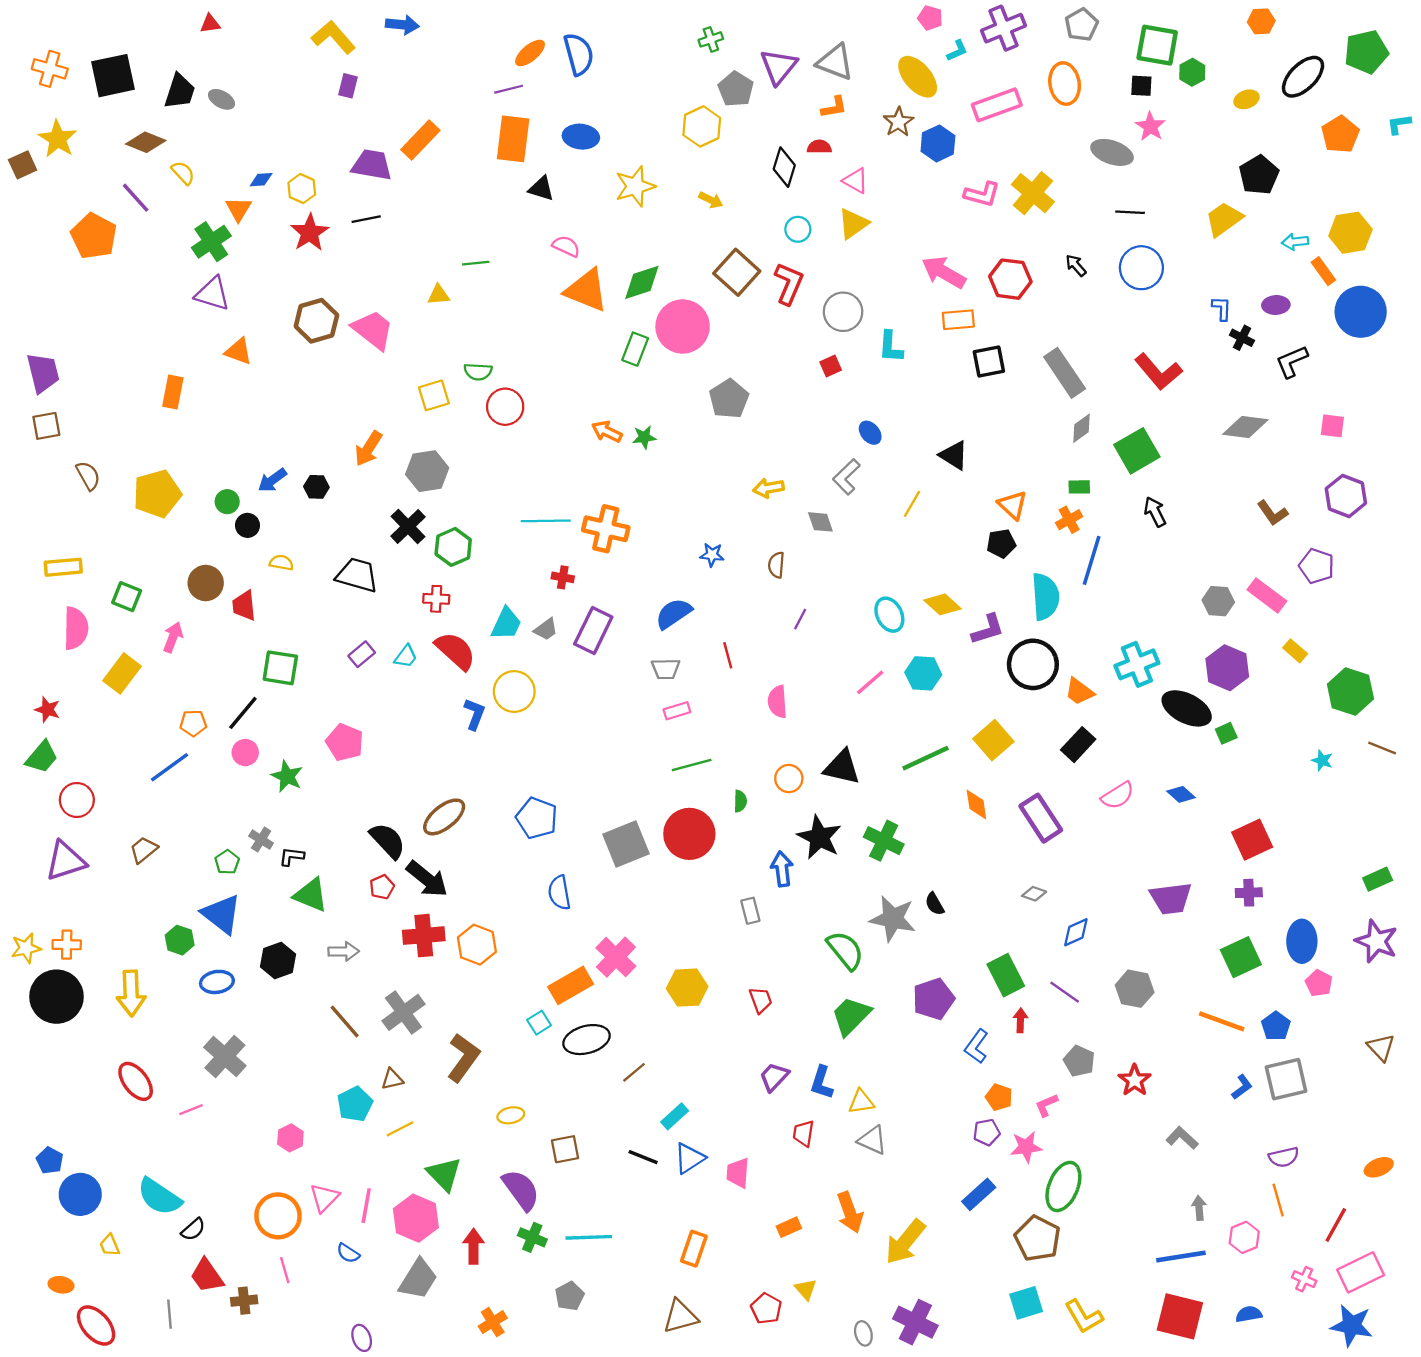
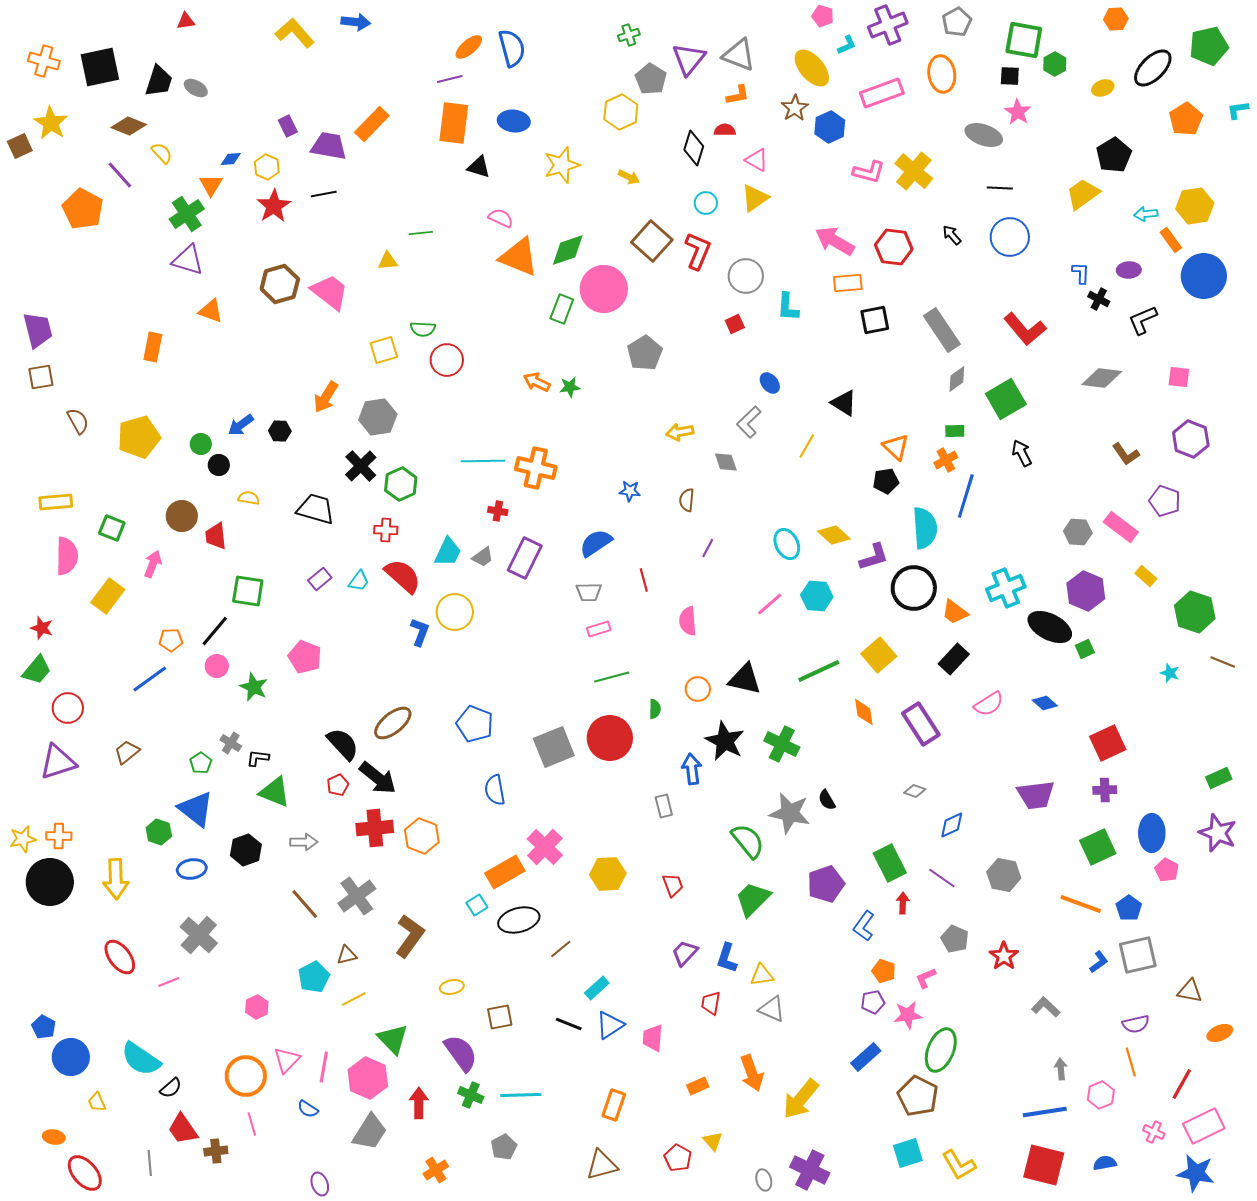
purple rectangle: (348, 86) -> (288, 126), moved, turned -40
brown triangle: (1381, 1047) -> (1190, 991), moved, turned -36

